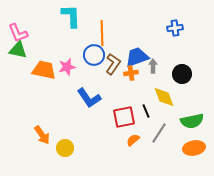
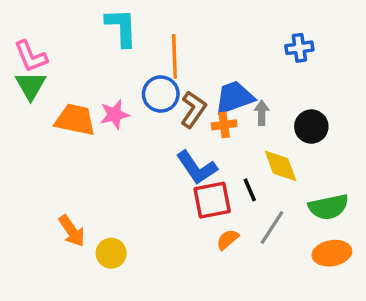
green triangle: (18, 50) -> (31, 85), turned 48
blue L-shape: (89, 98) -> (197, 168), moved

